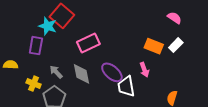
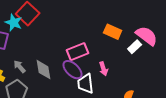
pink semicircle: (174, 18) -> (147, 36), moved, size x1.6
pink rectangle: (88, 43) -> (78, 52), moved
orange rectangle: (154, 46) -> (113, 32), moved

